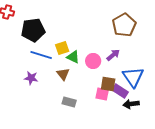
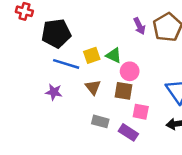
purple arrow: (113, 55) -> (139, 26), moved, turned 104
green triangle: (73, 57) -> (114, 55), moved
brown square: (108, 84) -> (124, 91), moved
purple rectangle: (120, 91) -> (128, 132), moved

